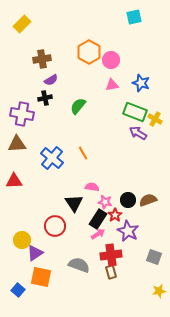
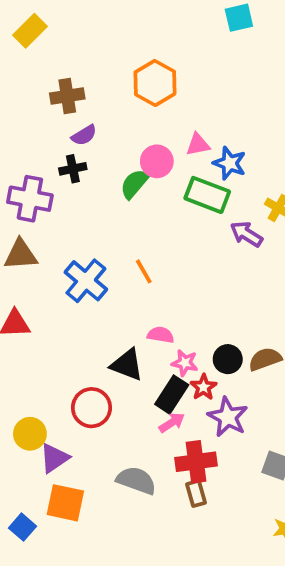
pink circle: (111, 60) -> (157, 161), moved
blue star: (141, 83) -> (230, 163), moved
green rectangle: (135, 112) -> (207, 195), moved
black triangle: (74, 203) -> (127, 365), turned -36

